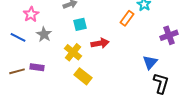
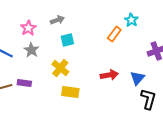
pink star: (31, 14) -> (28, 28), moved
red arrow: (100, 43) -> (109, 75), moved
yellow rectangle: (83, 76) -> (70, 92), turned -30

